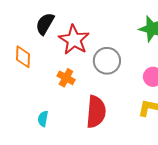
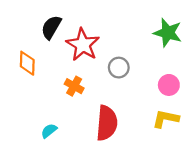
gray circle: (107, 61) -> (119, 68), size x0.7
cyan semicircle: (43, 119) -> (49, 131), turned 42

